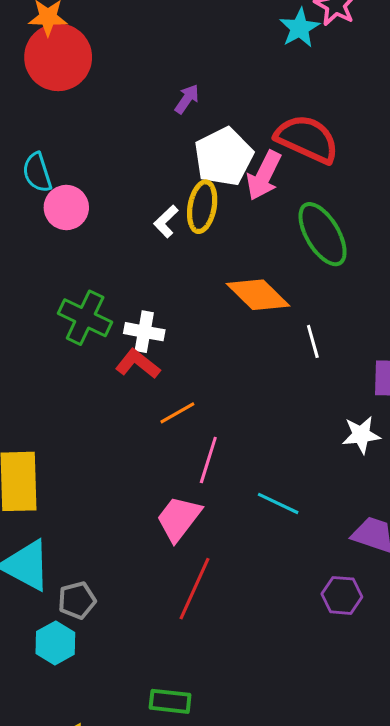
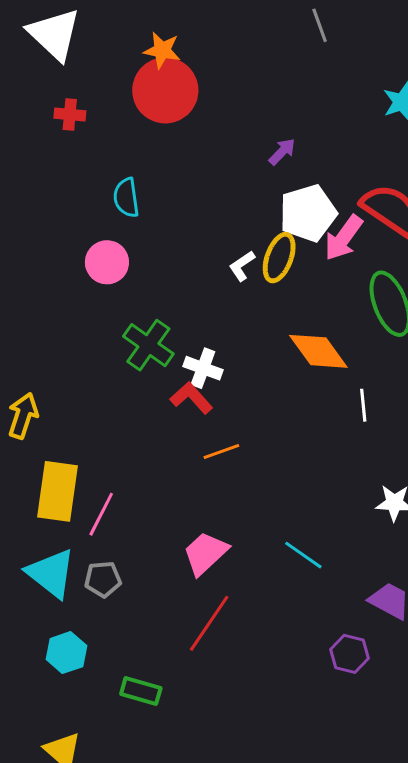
pink circle: (66, 208) -> (107, 262), moved
pink line: (208, 460) -> (101, 514), moved
gray pentagon: (77, 600) -> (103, 579), moved
green rectangle: (170, 701) -> (141, 691), moved

